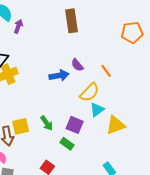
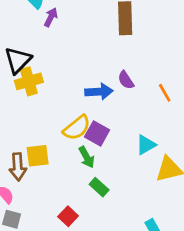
yellow semicircle: (90, 92) -> (77, 128), moved
green arrow: (47, 123) -> (87, 157), moved
purple square: (75, 125) -> (97, 133), moved

